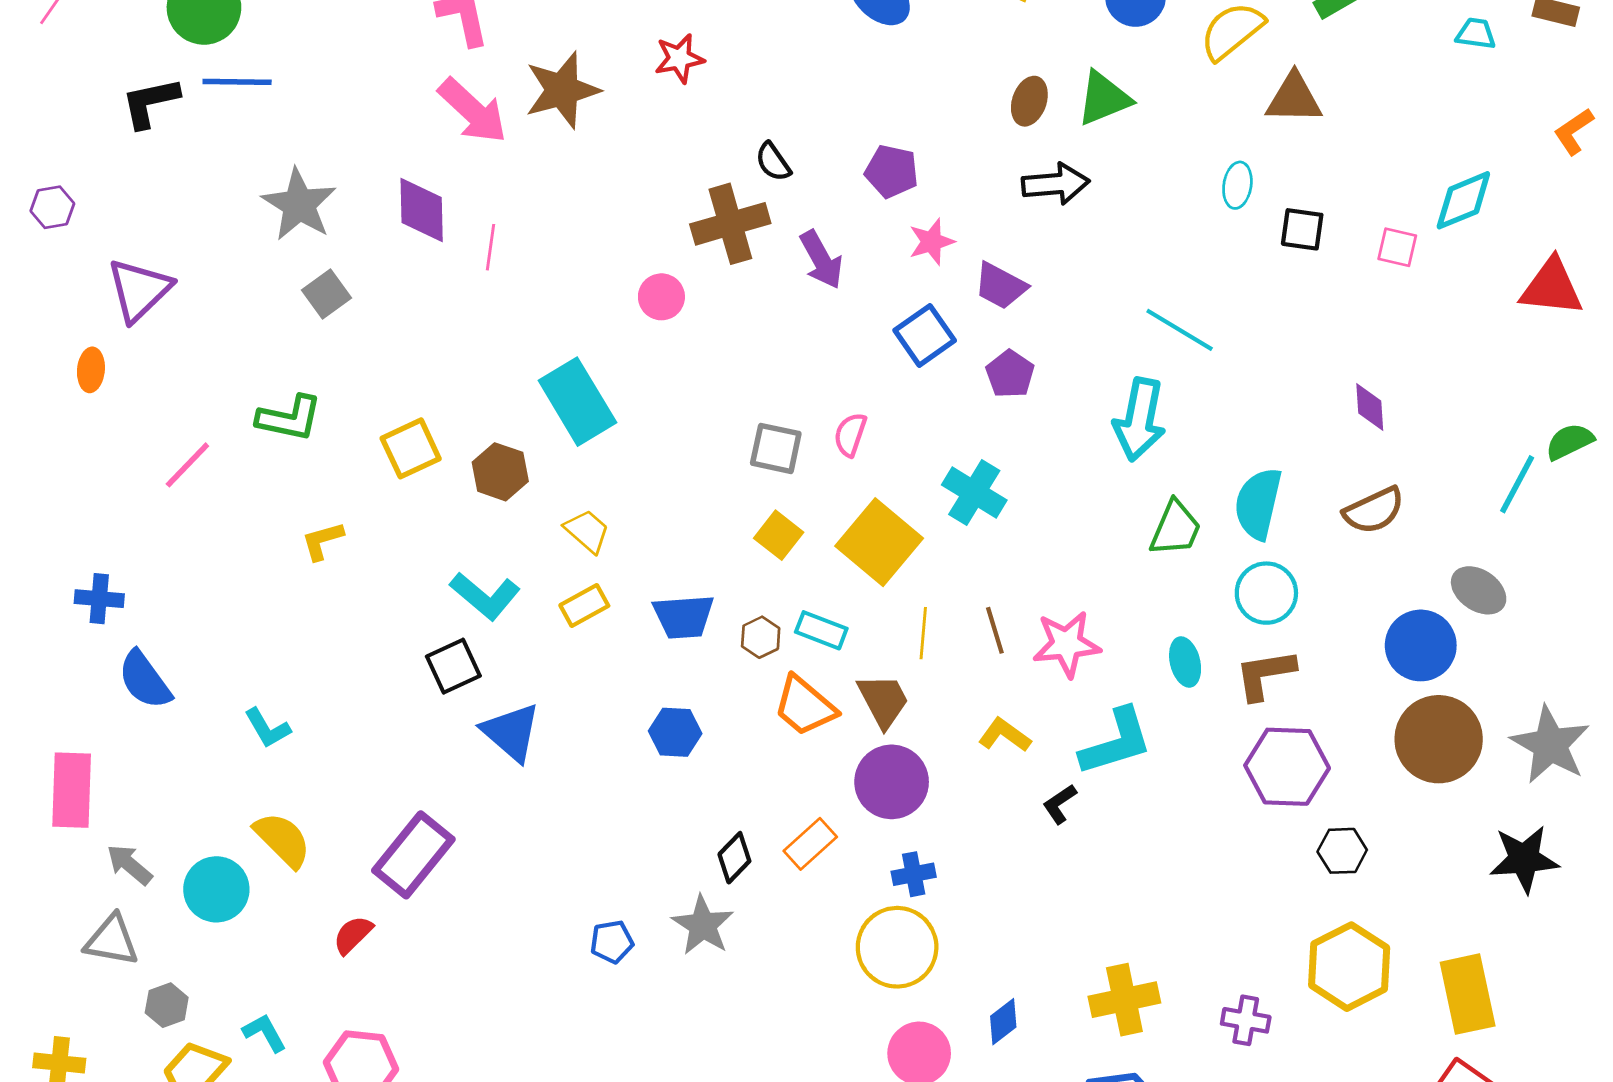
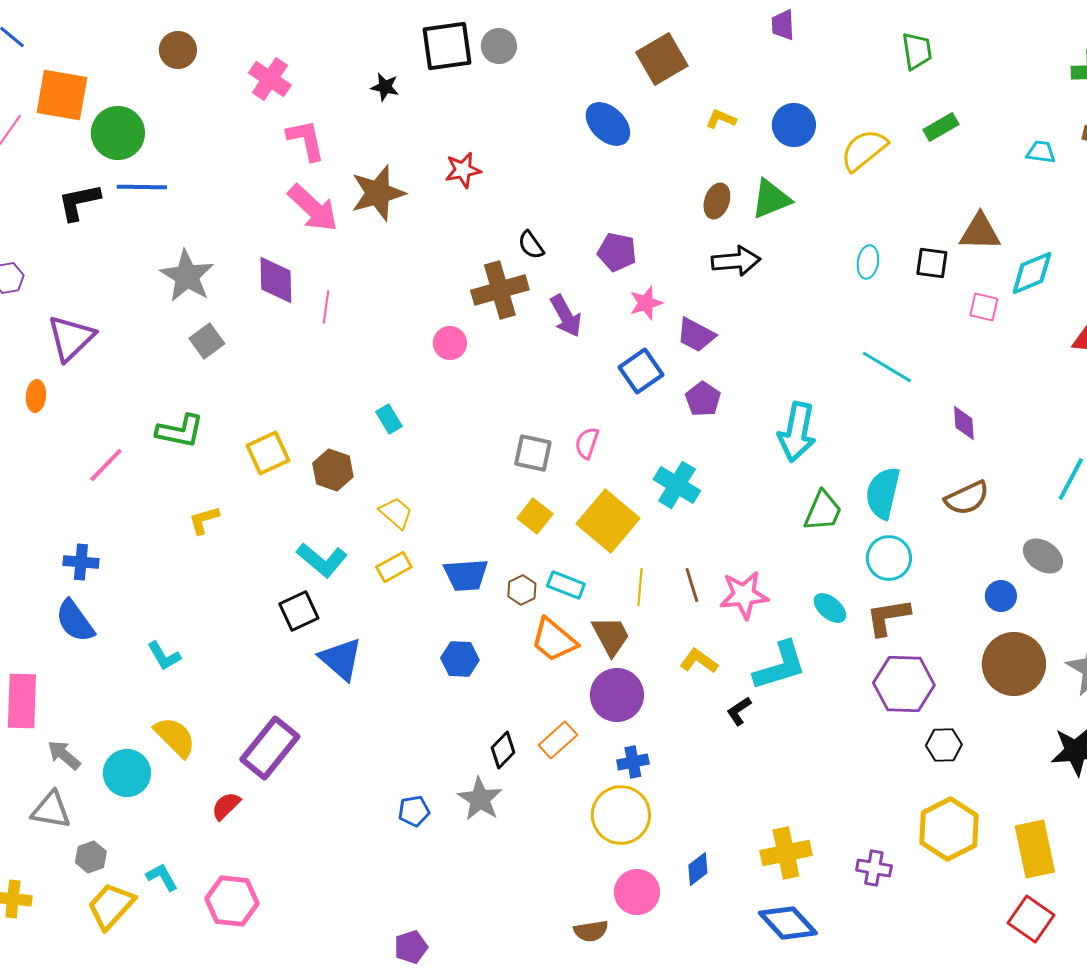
brown triangle: (1294, 98) -> (980, 232), moved
black square: (1302, 229) -> (932, 263), moved
cyan line: (1180, 330) -> (887, 367), moved
cyan rectangle: (577, 402) -> (389, 419), size x0.5
blue cross: (99, 599) -> (81, 562), moved
blue circle: (1421, 645) -> (1001, 596), size x0.6
cyan ellipse: (1185, 662) -> (830, 608), turned -36

